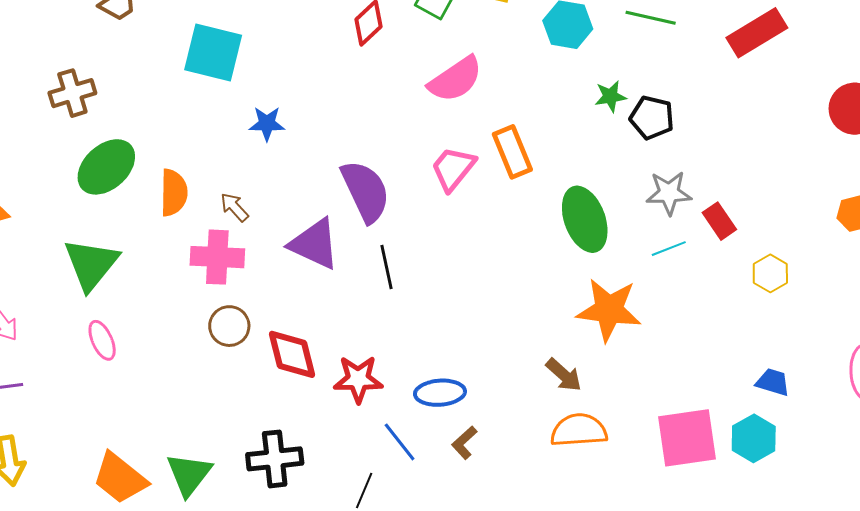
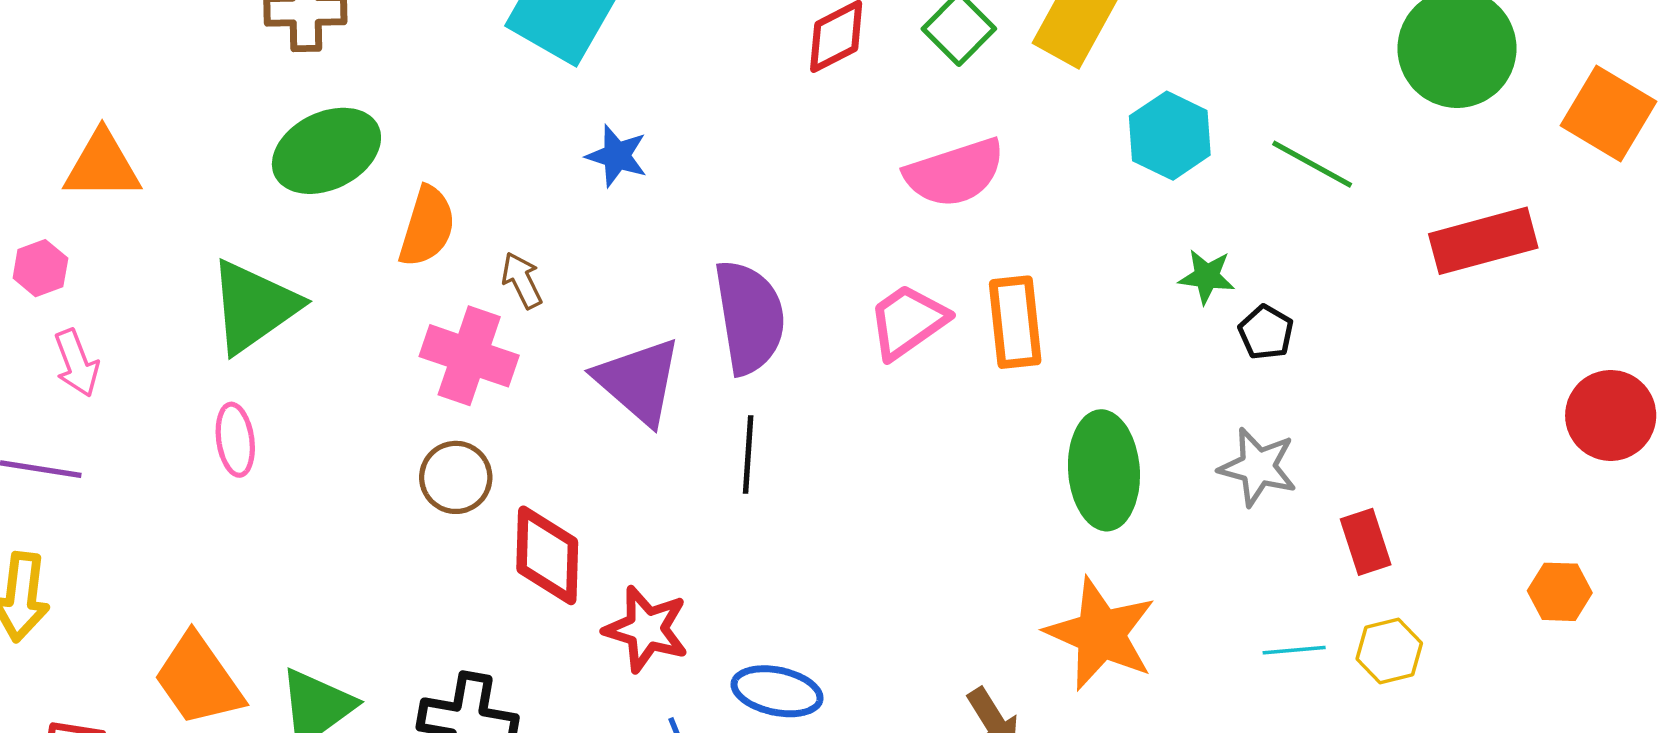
black pentagon: (652, 118) -> (1266, 332), size x0.7
red rectangle: (719, 221) -> (1366, 542), moved
cyan line: (669, 249) -> (1294, 650), moved

